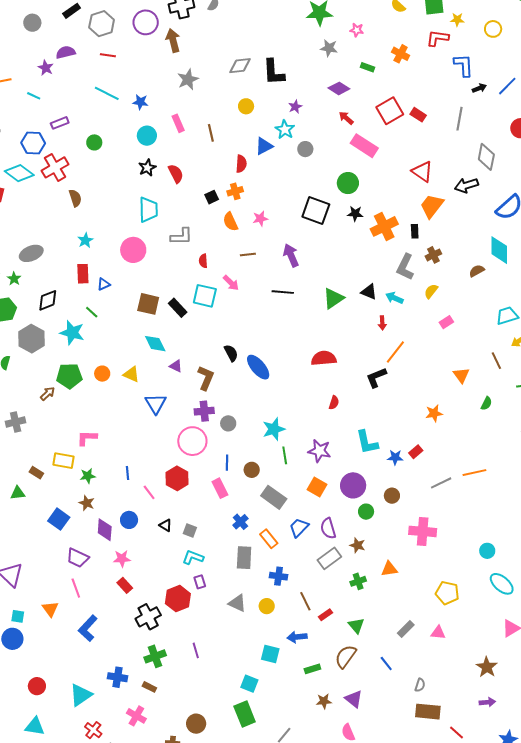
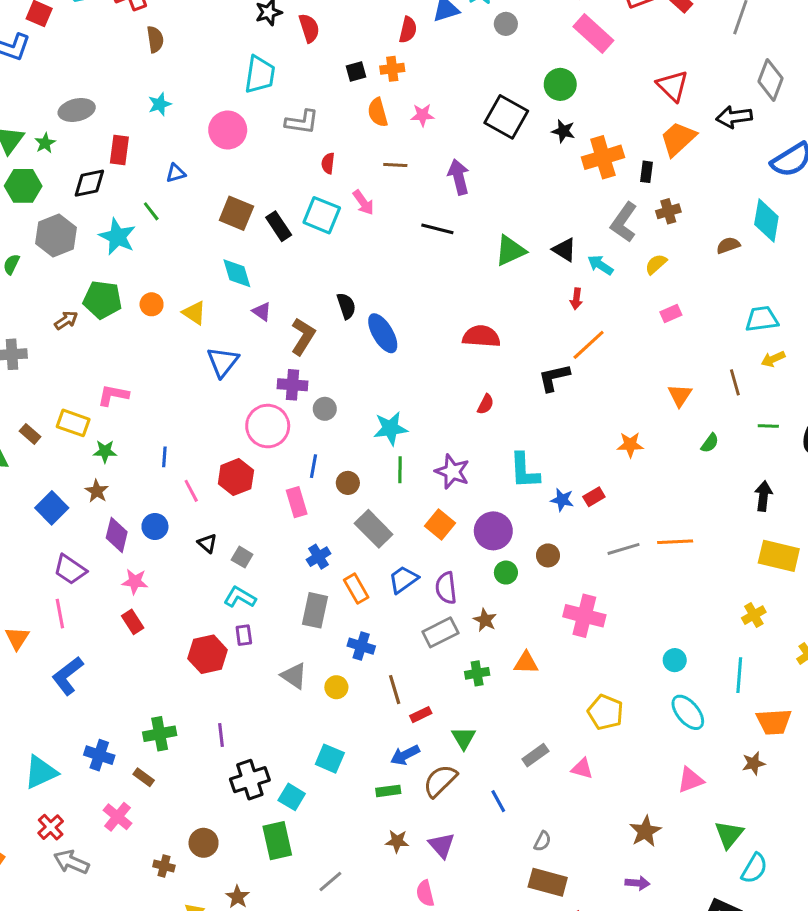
red rectangle: (83, 274) -> (119, 150), moved
black cross: (148, 617) -> (250, 780), moved
blue arrow: (297, 637) -> (405, 755), moved, turned -30

